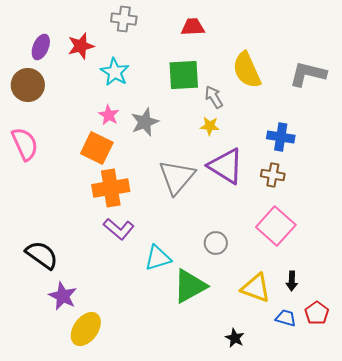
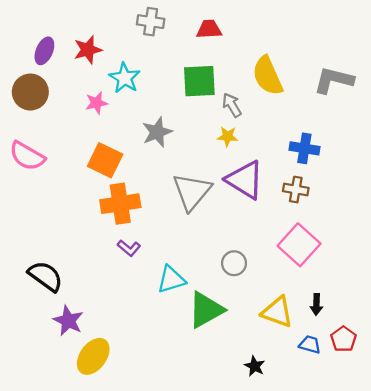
gray cross: (124, 19) -> (151, 22), moved
pink star: (109, 115) -> (96, 103), moved, turned 30
pink semicircle: (25, 144) -> (27, 156), turned 144
purple L-shape: (119, 229) -> (129, 248), size x0.7

